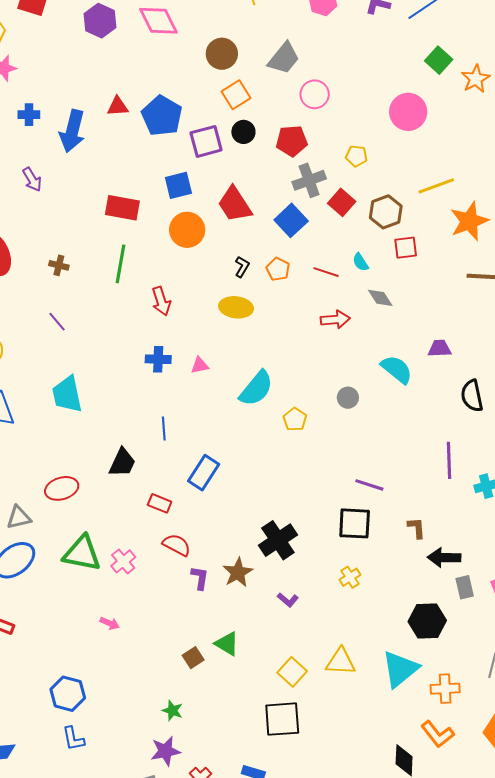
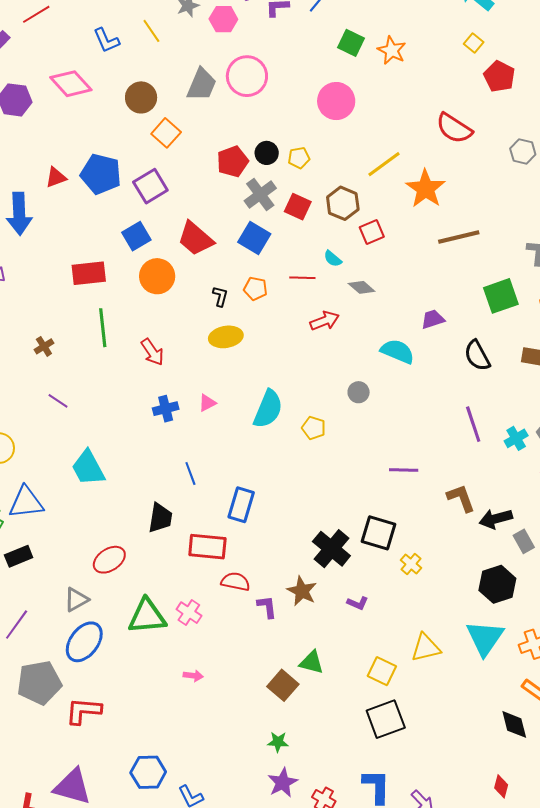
pink circle: (315, 94) -> (247, 76), moved, size x1.4
black circle: (243, 132) -> (267, 153), moved
brown cross: (59, 265) -> (44, 346), turned -30
red rectangle: (160, 503) -> (207, 547), size x1.6
black square: (355, 523) -> (379, 533), moved, turned 30
brown L-shape: (417, 528) -> (461, 498), size x1.4
brown square: (193, 658) -> (283, 685), size x1.4
blue hexagon: (68, 694) -> (148, 772), moved

